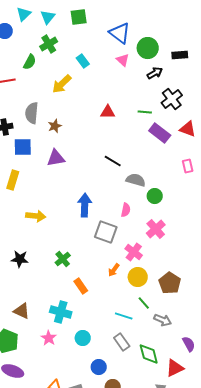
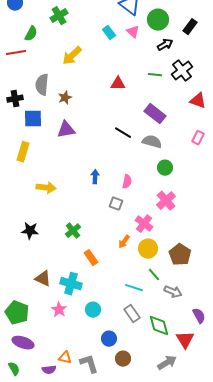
black rectangle: (180, 55) -> (190, 27), turned -49
cyan rectangle: (83, 61) -> (109, 33), moved
green semicircle: (30, 62) -> (31, 34), moved
green line: (145, 112) -> (155, 75), moved
purple rectangle: (160, 133) -> (155, 114), moved
pink rectangle: (188, 166) -> (198, 138), turned 40
gray semicircle: (136, 180) -> (152, 142), moved
blue arrow: (85, 205) -> (95, 177), size x0.6
pink semicircle: (126, 210) -> (127, 182), moved
gray square: (106, 232) -> (116, 204), size x0.6
brown triangle: (22, 311) -> (43, 279), moved
red triangle: (175, 368) -> (185, 340), turned -36

